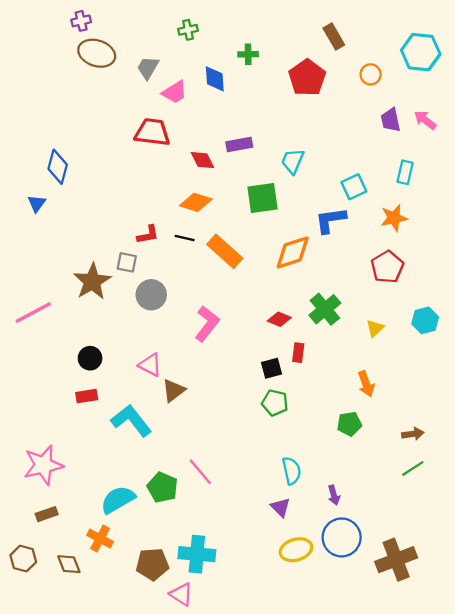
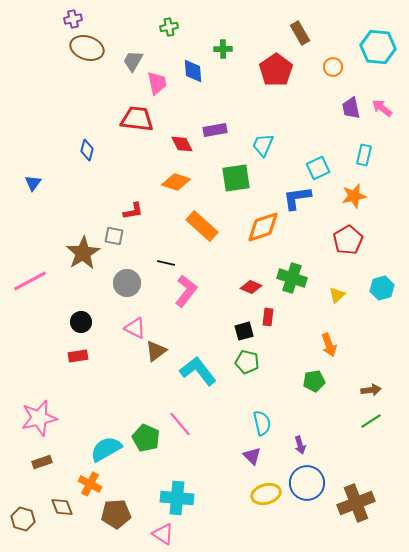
pink trapezoid: (175, 92) -> (157, 83), turned -70
blue diamond: (58, 167) -> (87, 150), moved, size x0.7
black line: (185, 238) -> (166, 263), moved
gray circle: (151, 295) -> (127, 283), moved
green cross: (325, 309) -> (292, 278), turned -32
cyan L-shape: (131, 421) -> (198, 371), moved
brown hexagon: (23, 559) -> (23, 519), moved
brown pentagon: (152, 564) -> (116, 514), moved

